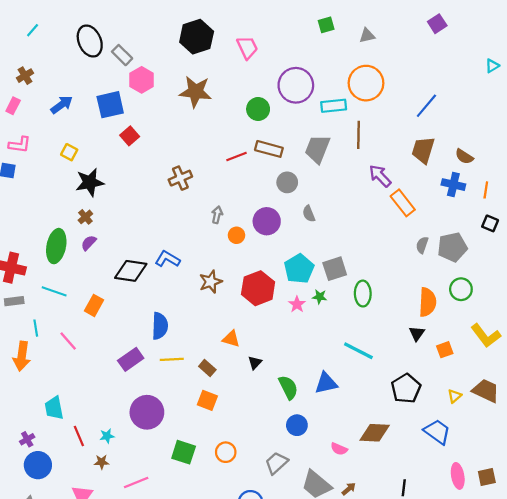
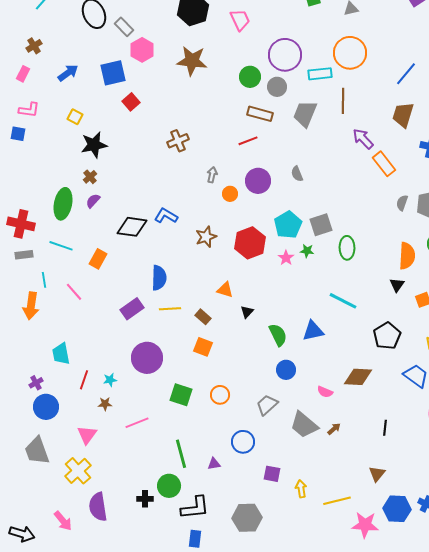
red line: (236, 156) -> (248, 141), moved
gray circle: (287, 182) -> (277, 87), moved
red line: (79, 436) -> (84, 380), turned 42

